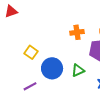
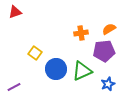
green triangle: (78, 70) -> (82, 71), size x1.5
purple line: (30, 86) -> (14, 87), moved

